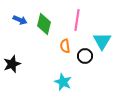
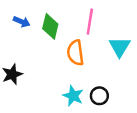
orange semicircle: (65, 46) -> (75, 53), size x1.5
black circle: (85, 56) -> (99, 96), moved

